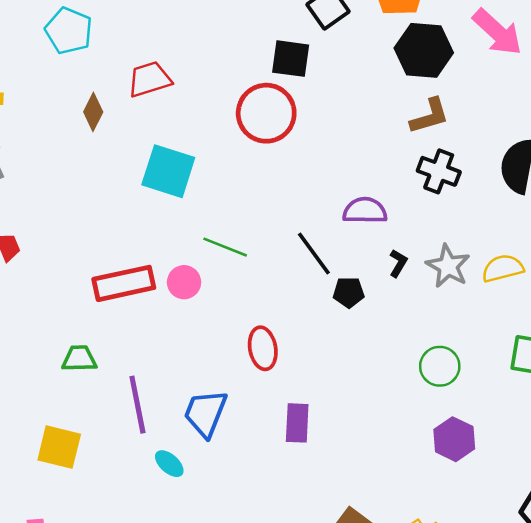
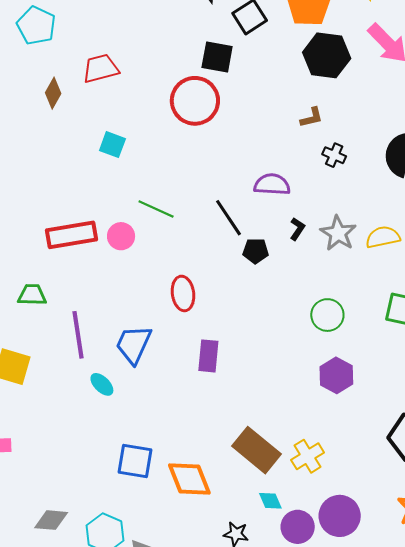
brown L-shape: (430, 116) -> (312, 118), moved, size x0.7
cyan square: (168, 171) -> (112, 145), size x0.6
black cross: (439, 171) -> (334, 155), size x0.7

